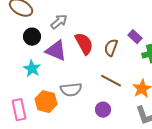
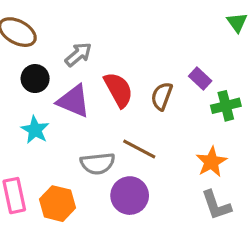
brown line: (111, 81) -> (139, 149), moved
orange hexagon: (46, 102) -> (58, 204), moved
purple circle: (103, 110) -> (130, 196), moved, size x1.5

